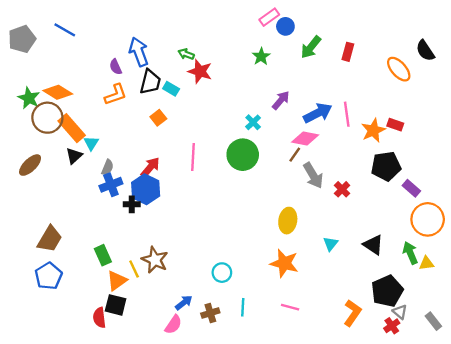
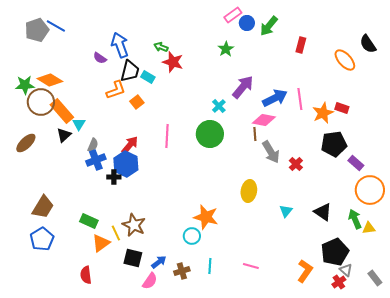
gray pentagon: (22, 39) -> (37, 30), moved
green arrow: (311, 47) -> (269, 26), moved
purple semicircle: (116, 67) -> (100, 58), turned -32
orange L-shape: (116, 95) -> (116, 90), moved
green star: (29, 98) -> (25, 85), turned -30
purple arrow: (281, 100) -> (243, 87), size x1.4
brown line: (295, 155) -> (255, 134), turned -40
green rectangle: (103, 255) -> (89, 221), turned -42
orange star: (284, 263) -> (206, 217), moved
black square: (116, 305) -> (133, 258), moved

